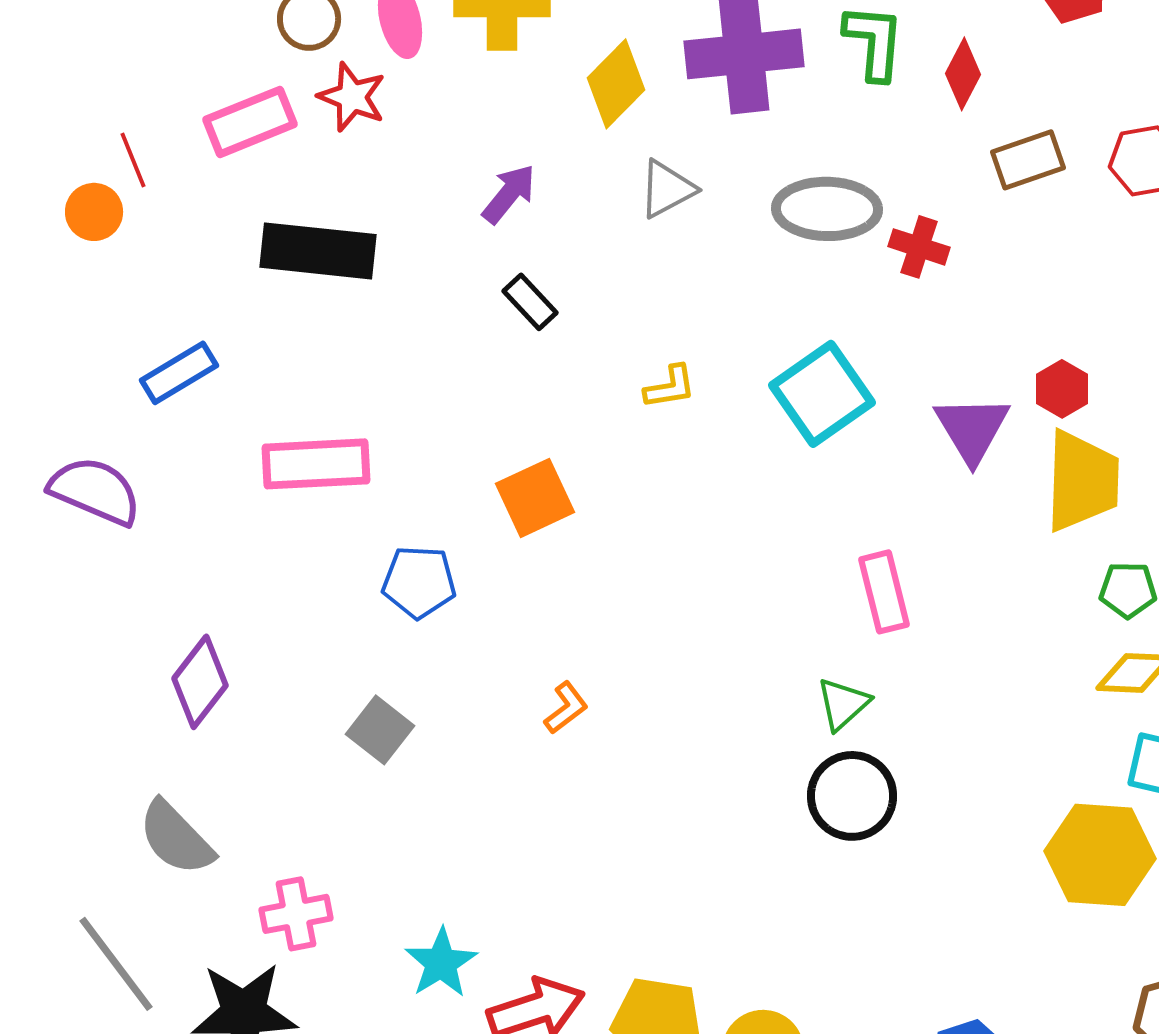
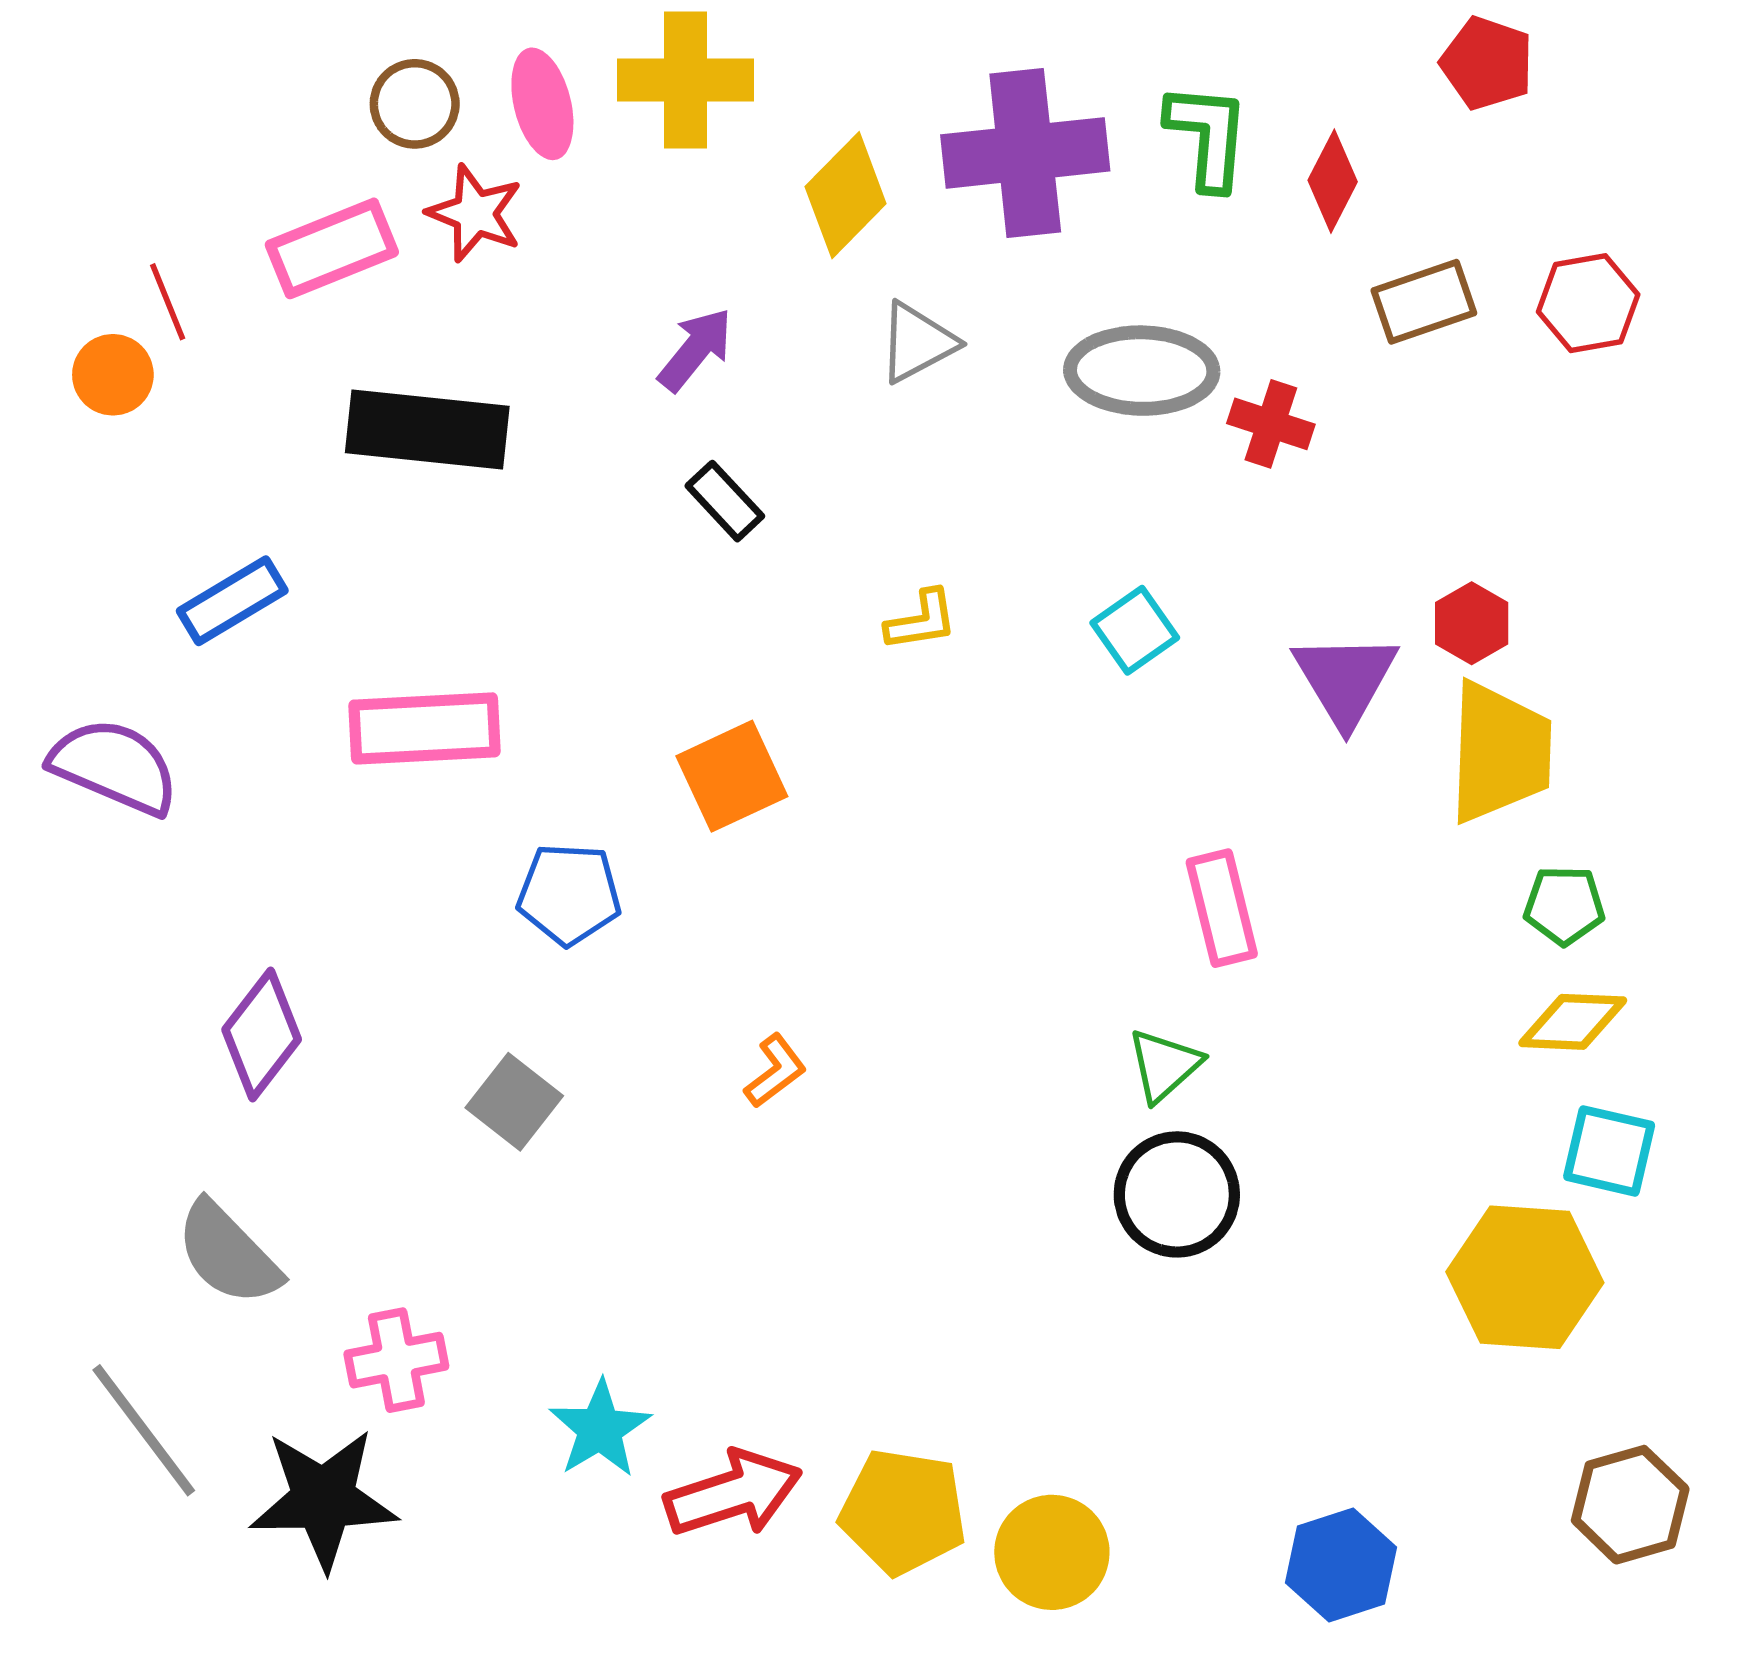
cyan square: (822, 394) -> (1135, 630), size x0.6

